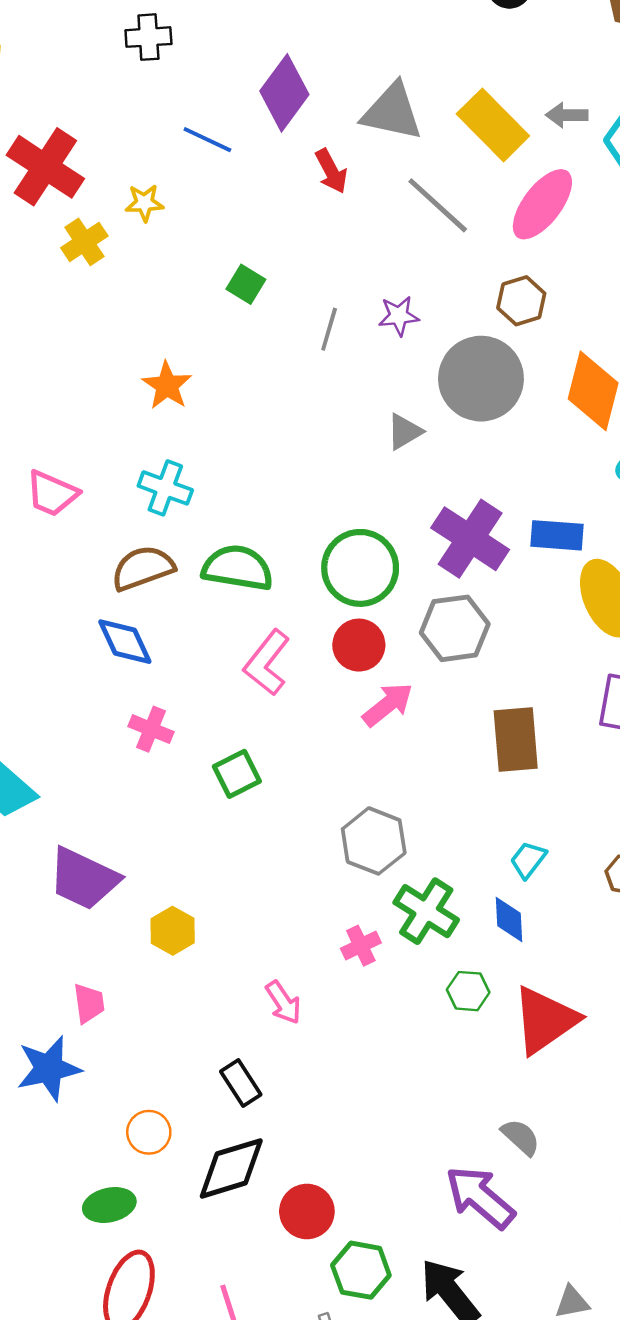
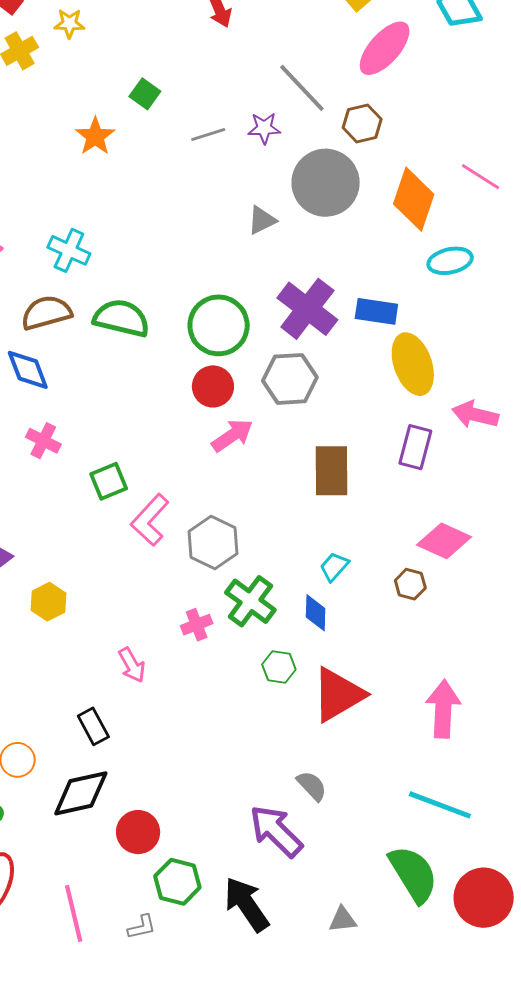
gray line: (438, 205) -> (302, 88), moved
gray line: (329, 329) -> (208, 135), turned 52
orange star: (167, 385) -> (95, 136), moved
pink L-shape: (267, 663) -> (150, 520), moved

